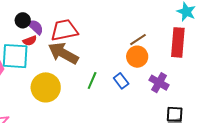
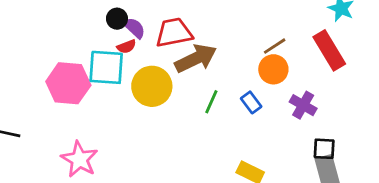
red rectangle: (178, 42) -> (329, 50), turned -36
brown arrow: (63, 53) -> (196, 58), moved, turned 124
yellow circle: (46, 87) -> (152, 86), moved

